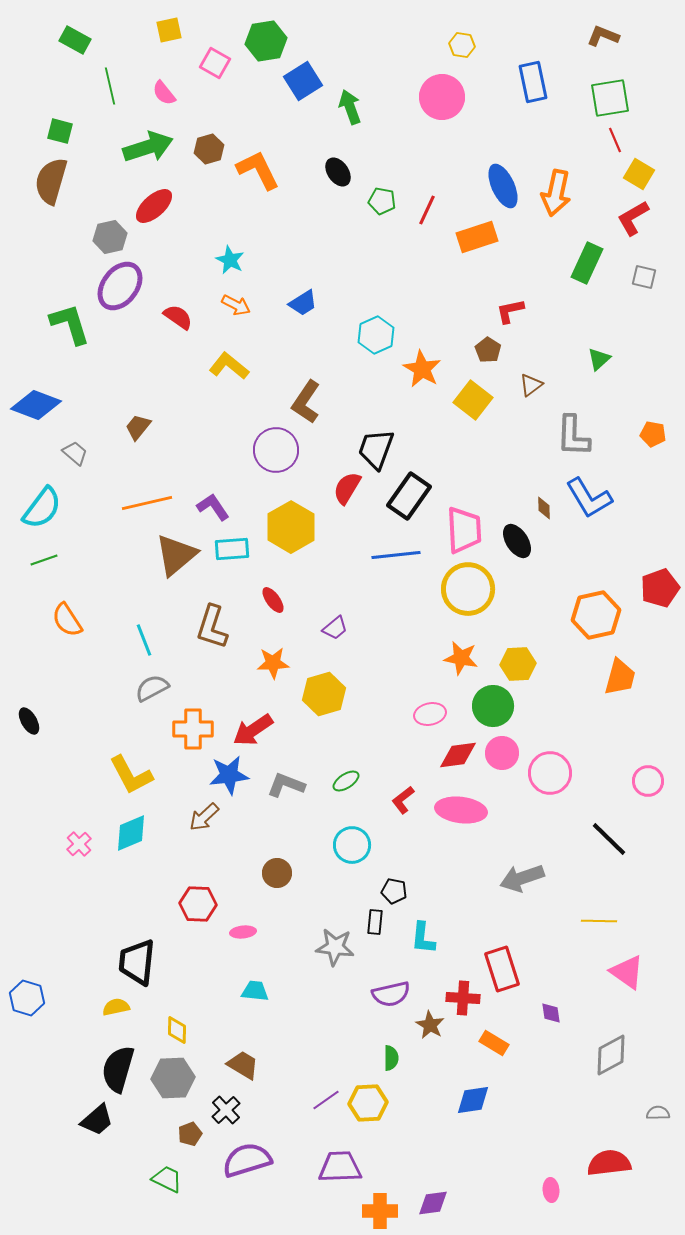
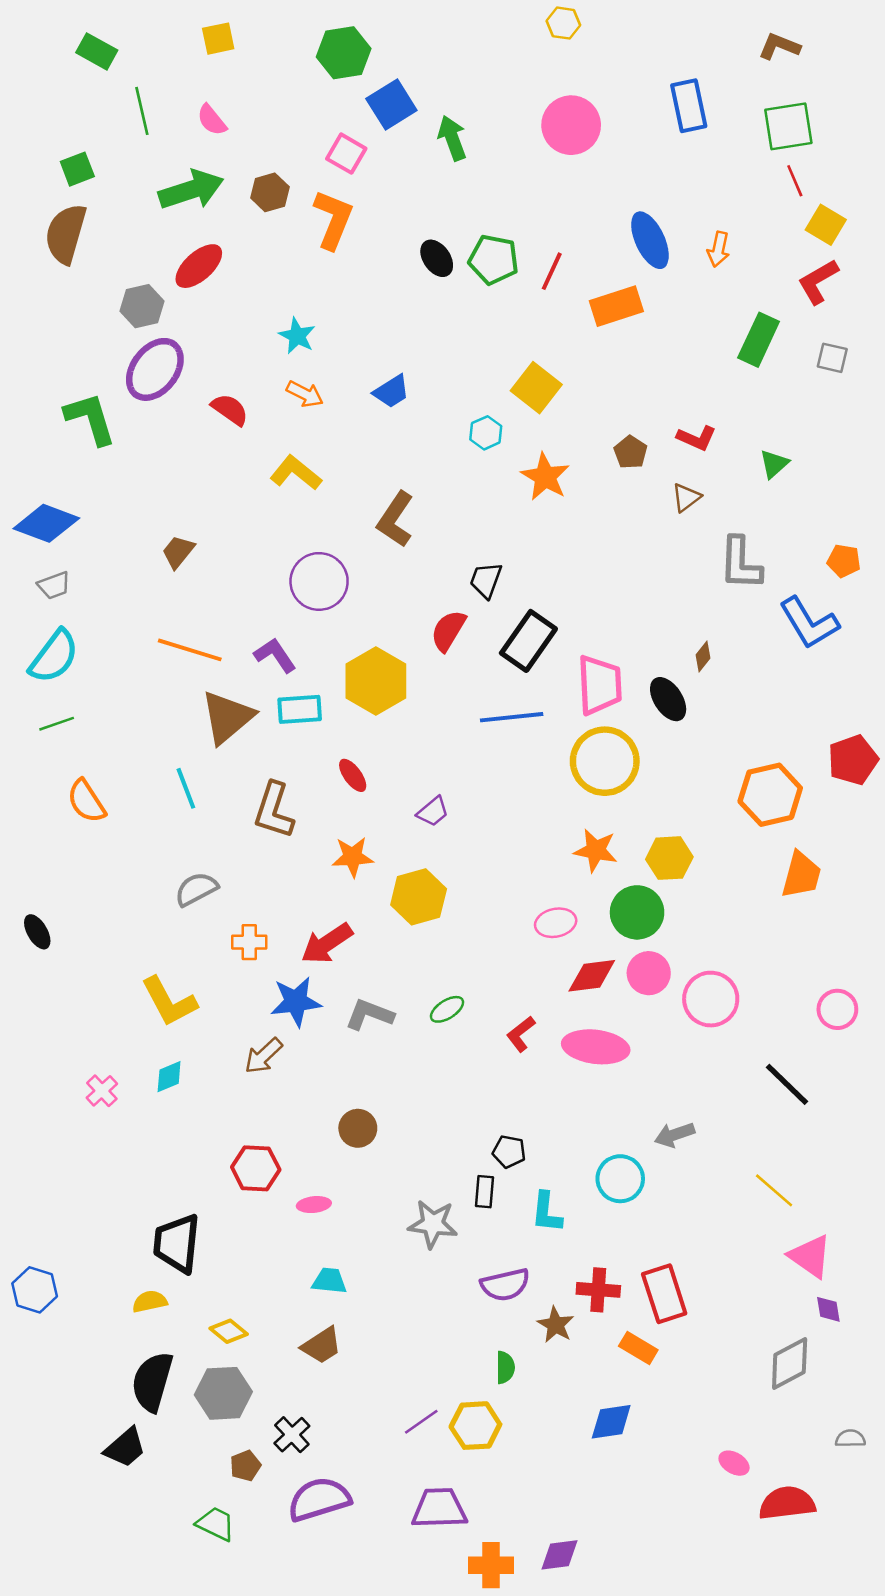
yellow hexagon: (462, 45) -> (563, 23), moved
pink square: (215, 63) -> (346, 154), moved
green square: (60, 131) -> (77, 169), turned -36
orange L-shape: (258, 170) -> (333, 220), turned 48
black ellipse: (338, 172) -> (437, 258), moved
orange arrow: (556, 193) -> (718, 249), size x0.6
green pentagon: (382, 201) -> (494, 260), size x1.4
red L-shape: (510, 311) -> (697, 438), moved, turned -144
cyan hexagon: (376, 335) -> (486, 433), size x0.7
yellow square: (473, 400) -> (536, 388), moved
black trapezoid: (376, 449) -> (486, 580), size x0.7
purple circle: (276, 450) -> (319, 581), moved
gray trapezoid: (75, 453) -> (54, 585), moved, turned 120
blue L-shape: (589, 498) -> (809, 623), moved
orange line: (147, 503) -> (190, 650), turned 30
brown diamond: (544, 508) -> (703, 656), turned 40
cyan line: (144, 640) -> (186, 788), moved
orange cross: (193, 729) -> (249, 942), size x0.7
cyan diamond: (131, 833) -> (169, 1077), size x0.7
cyan circle: (352, 845) -> (620, 1179), moved
gray arrow: (522, 878) -> (675, 1135), size x0.7
yellow line: (599, 921) -> (774, 1190), turned 40
red rectangle: (502, 969) -> (664, 1294), moved
purple diamond: (551, 1013) -> (828, 1309), moved
yellow diamond: (177, 1030) -> (229, 1331), turned -52
brown trapezoid: (243, 1065) -> (322, 1345), moved, turned 116
pink ellipse: (551, 1190) -> (734, 1463), moved, turned -55

